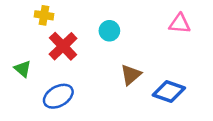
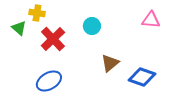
green triangle: (23, 69) -> (19, 28), moved

